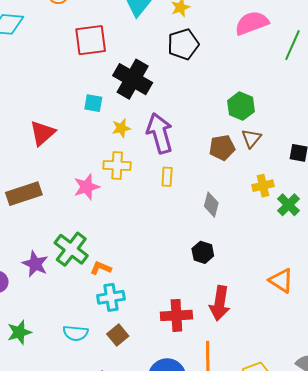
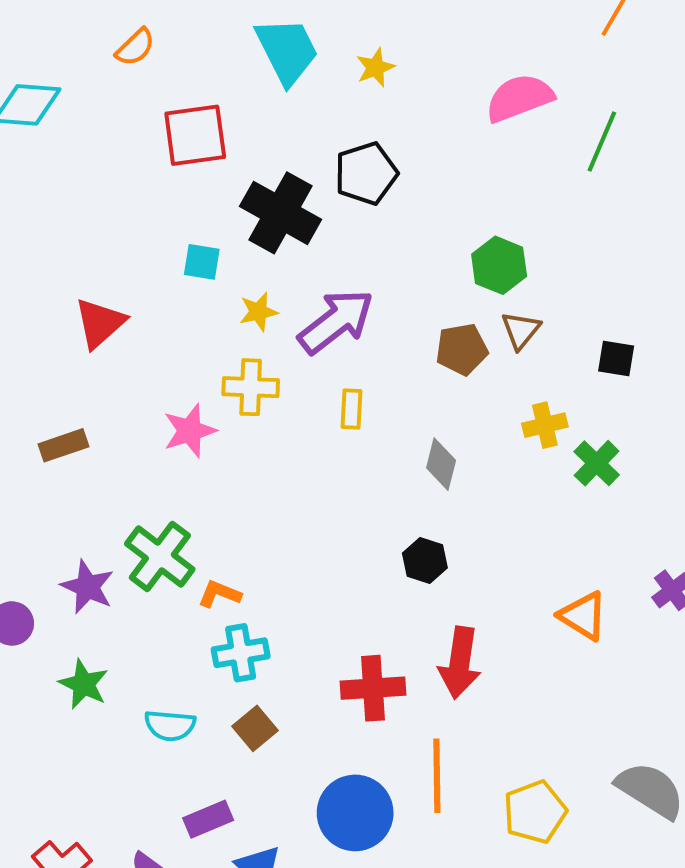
black pentagon: (183, 44) -> (366, 173), moved
purple arrow: (160, 133) -> (336, 321), turned 69
brown rectangle: (24, 194) -> (64, 445), size x0.7
green star: (19, 332) -> (84, 684), moved, turned -30

